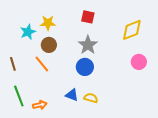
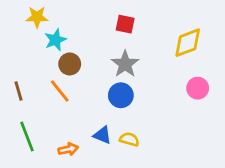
yellow star: (48, 23) -> (37, 17), moved
cyan star: (28, 32) -> (55, 40), moved
orange arrow: (40, 105) -> (68, 149), moved

